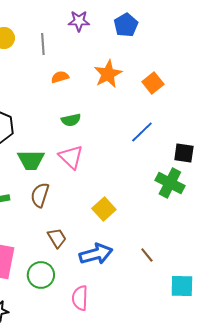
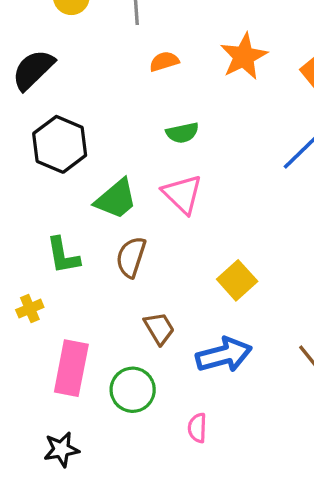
green trapezoid: (31, 160) -> (116, 199), turned -40
pink semicircle: (80, 298) -> (197, 428), size x0.7

